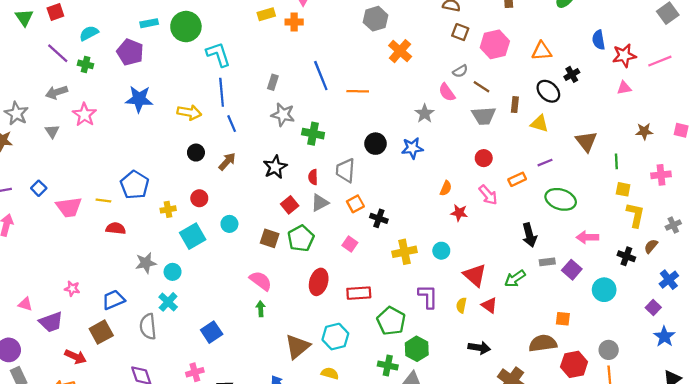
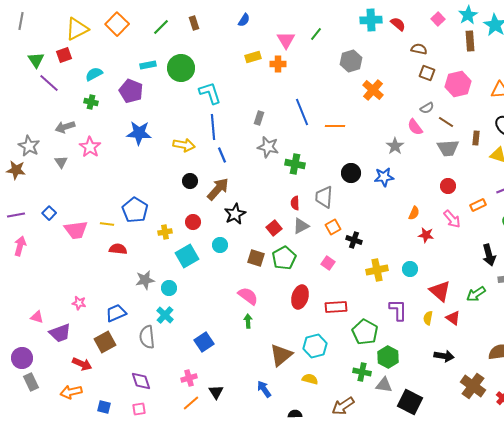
purple line: (58, 53) -> (49, 83), moved
brown arrow: (227, 161) -> (218, 189), size x1.4
black star: (275, 167) -> (235, 214), moved

